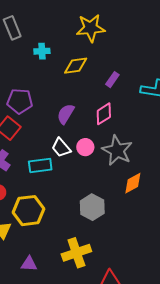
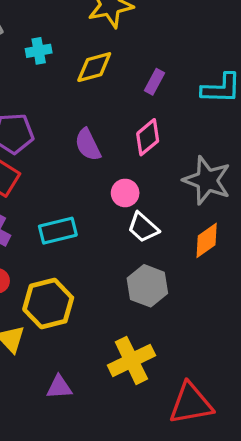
purple semicircle: (66, 114) -> (88, 145), turned -50
white trapezoid: (61, 148) -> (143, 227), moved
gray star: (117, 150) -> (207, 180), moved

